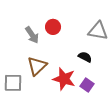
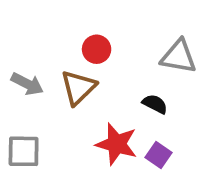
gray arrow: (32, 35) -> (27, 84), moved, turned -30
brown triangle: (37, 66) -> (78, 88), moved

